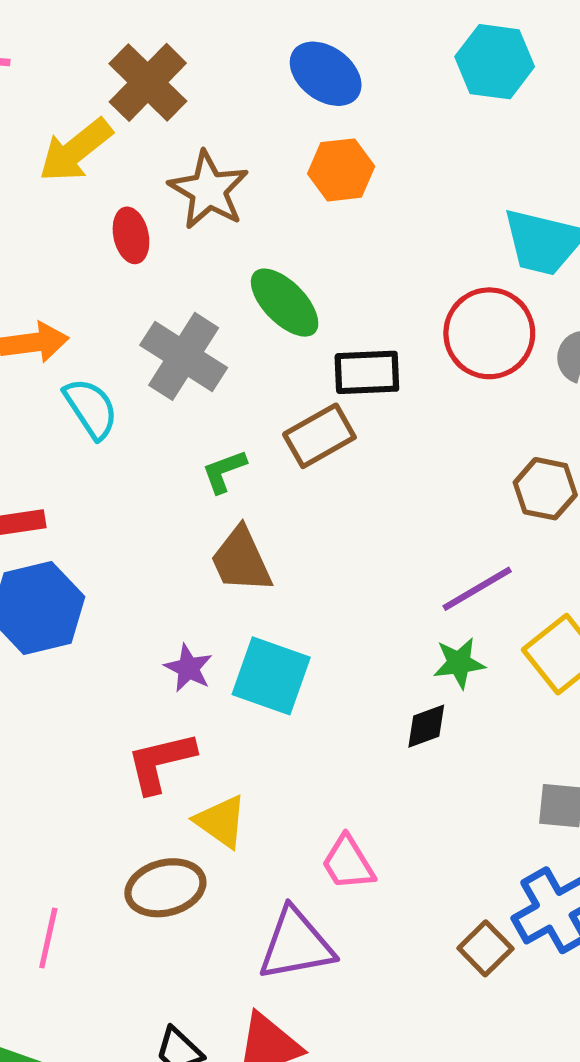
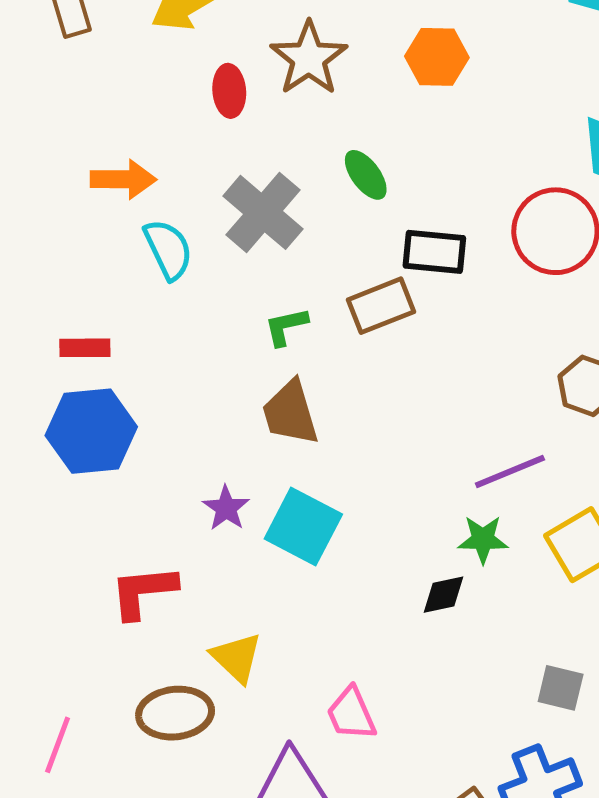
green ellipse: (285, 303) -> (366, 175), size x0.7
red L-shape: (161, 762) -> (143, 592), moved

